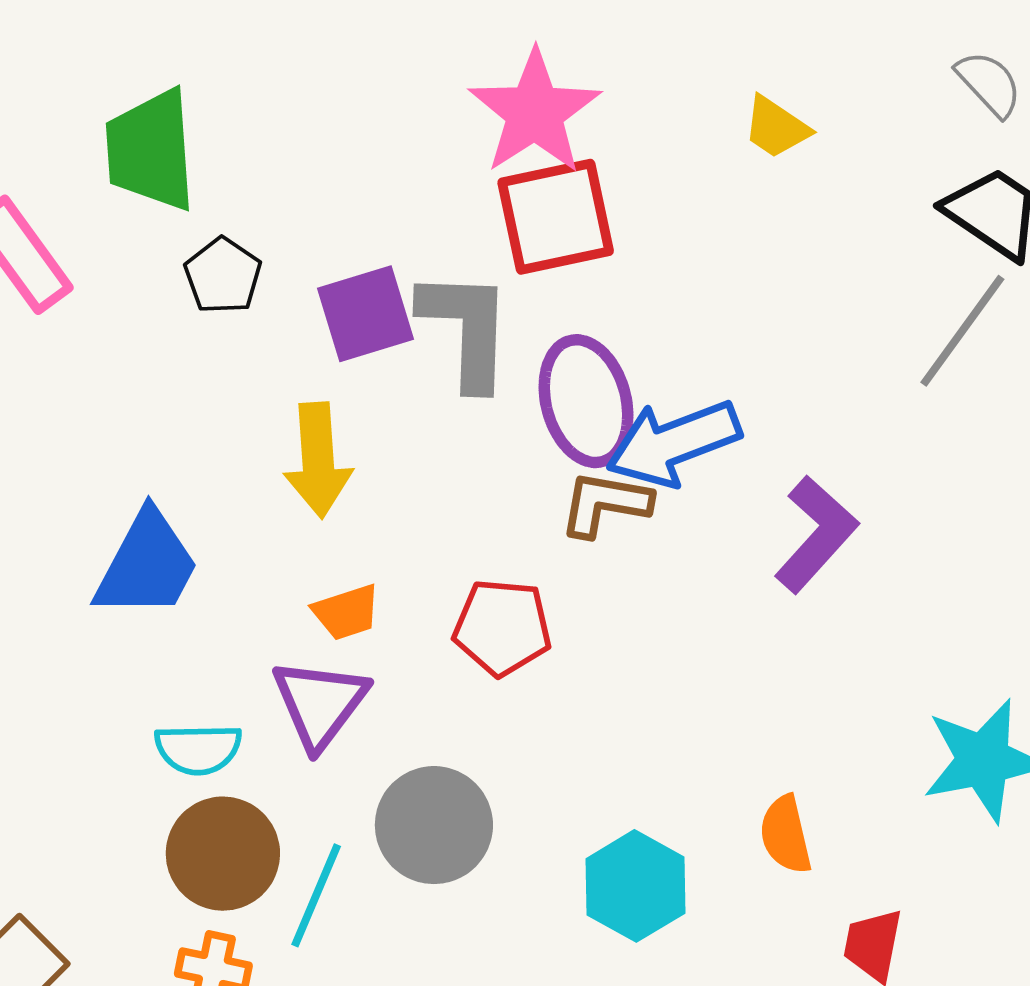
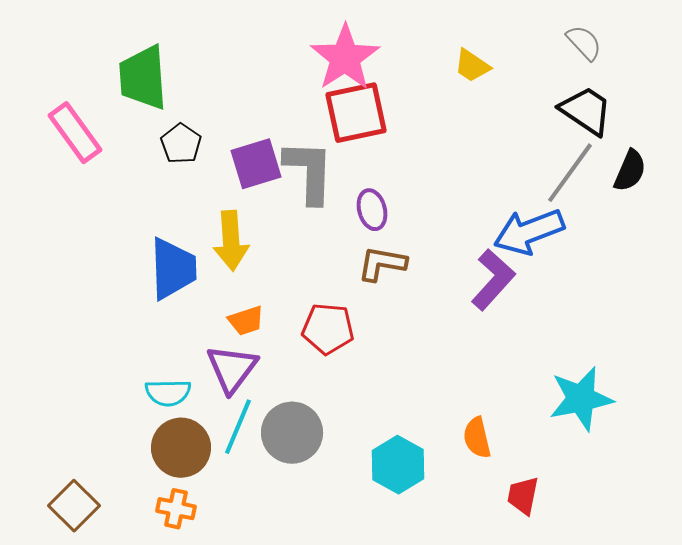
purple ellipse: (586, 401) -> (372, 210), size x0.6
blue arrow: (673, 443) -> (529, 232), moved
blue trapezoid: (147, 565) -> (173, 269), moved, turned -30
cyan line: (316, 895) -> (238, 427), moved

